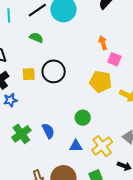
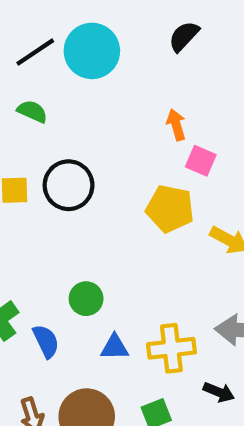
green circle: (83, 118) -> (86, 299), moved
blue semicircle: (48, 131) -> (46, 341), moved
yellow cross: (102, 146) -> (171, 348), turned 30

